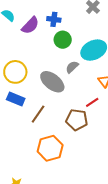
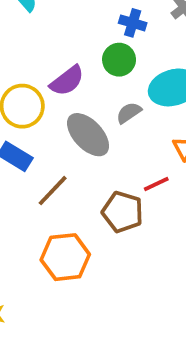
blue cross: (54, 19) -> (133, 23), moved
purple semicircle: (30, 25) -> (67, 81), moved

